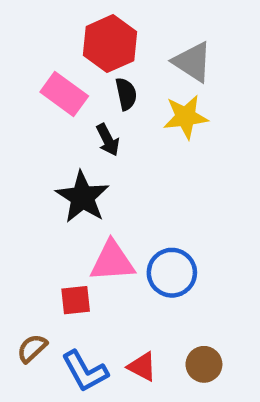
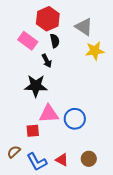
yellow star: (186, 117) -> (95, 51), moved
black star: (82, 197) -> (36, 86), turned -30

